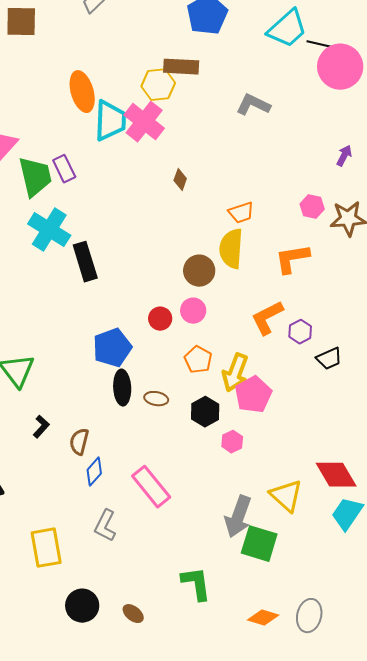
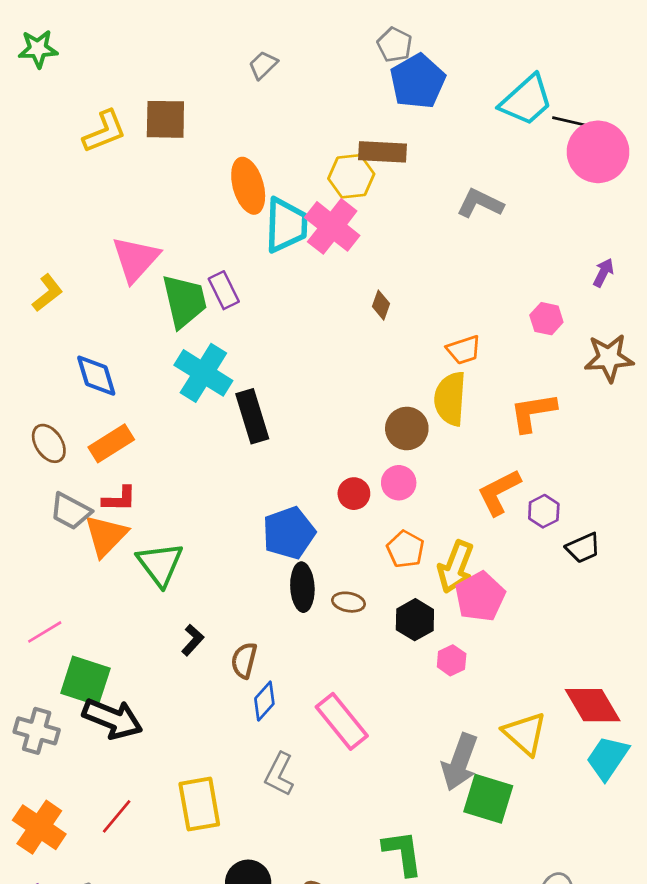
brown square: (21, 22) -> (165, 119), moved
pink hexagon: (312, 207) -> (546, 319), moved

